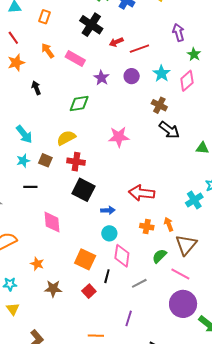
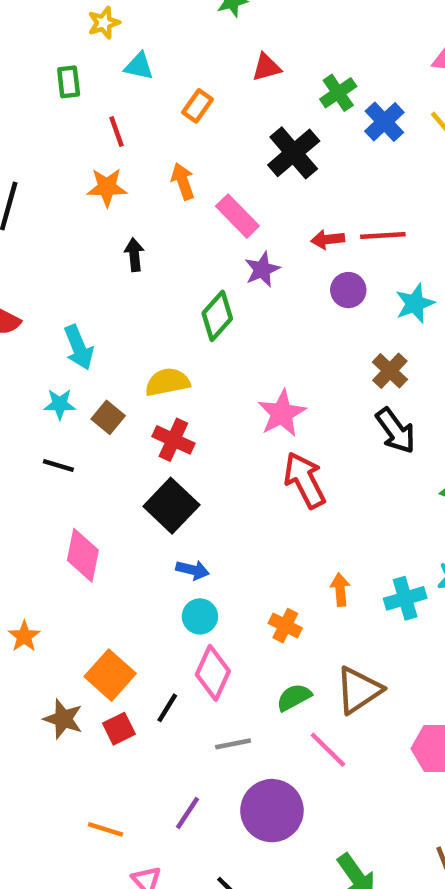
red arrow: (116, 42) -> (328, 239), moved
purple star: (101, 78) -> (262, 269), moved
green diamond: (79, 103) -> (217, 316), turned -55
pink star: (119, 137) -> (282, 413), turned 30
red arrow: (142, 193) -> (305, 480), moved, turned 40
blue arrow: (108, 210) -> (192, 570), moved
orange arrow: (169, 224) -> (340, 590), moved
orange square: (85, 259) -> (110, 675), moved
brown star: (53, 289) -> (63, 719), moved
purple circle: (183, 304) -> (272, 811), moved

